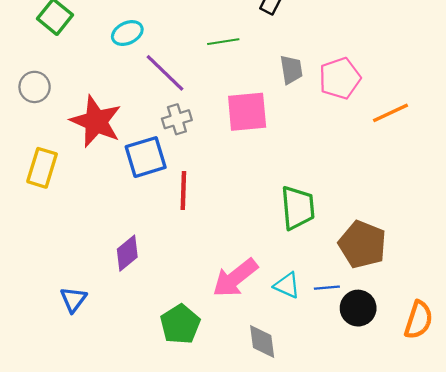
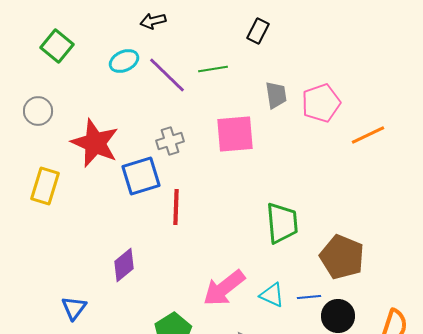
purple line: (165, 73) -> (167, 75), moved

